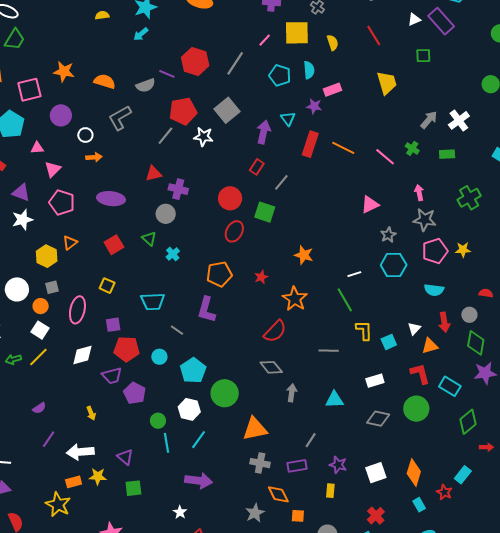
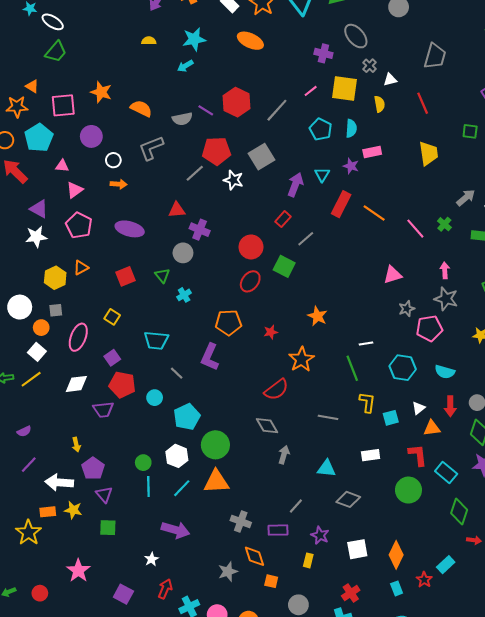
white triangle: (414, 19) -> (390, 80), moved
pink pentagon: (435, 251) -> (429, 328), moved
cyan hexagon: (394, 265) -> (403, 368), moved
purple square: (113, 325) -> (112, 358), turned -35
purple pentagon: (135, 393) -> (93, 468), moved
gray diamond: (378, 419) -> (348, 499), moved
green diamond: (468, 422) -> (459, 511), turned -40
orange triangle: (255, 429) -> (216, 482), moved

